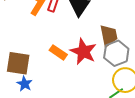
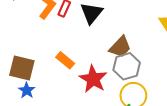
brown trapezoid: (109, 36) -> (120, 47), turned 50
red star: (83, 52) -> (93, 79), moved

